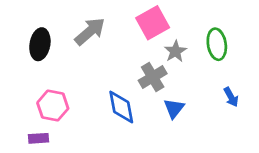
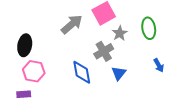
gray arrow: (90, 31) -> (72, 24), moved
black ellipse: (40, 44) -> (25, 45), moved

